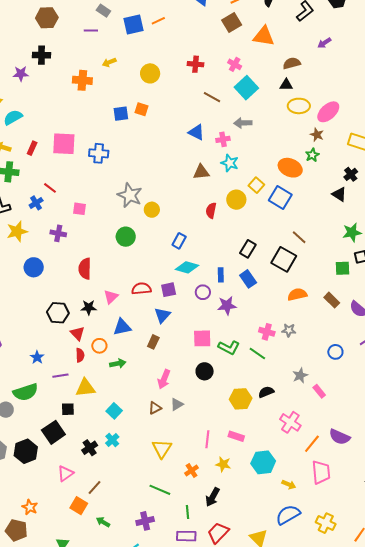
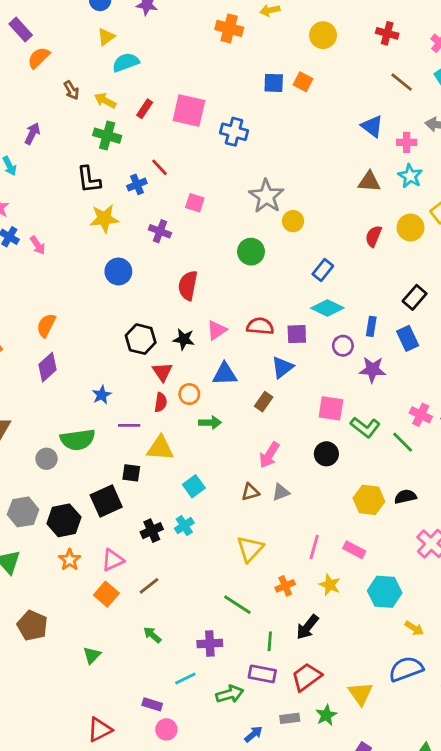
orange square: (79, 506) -> (106, 594), moved
orange star: (30, 507) -> (70, 560), moved

